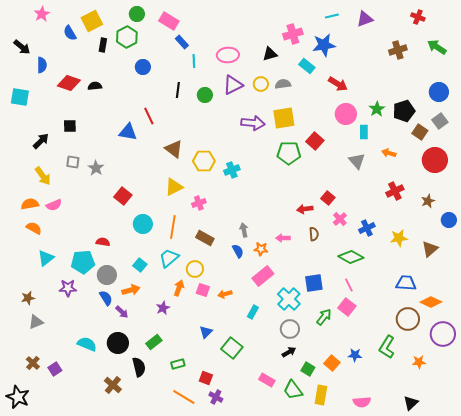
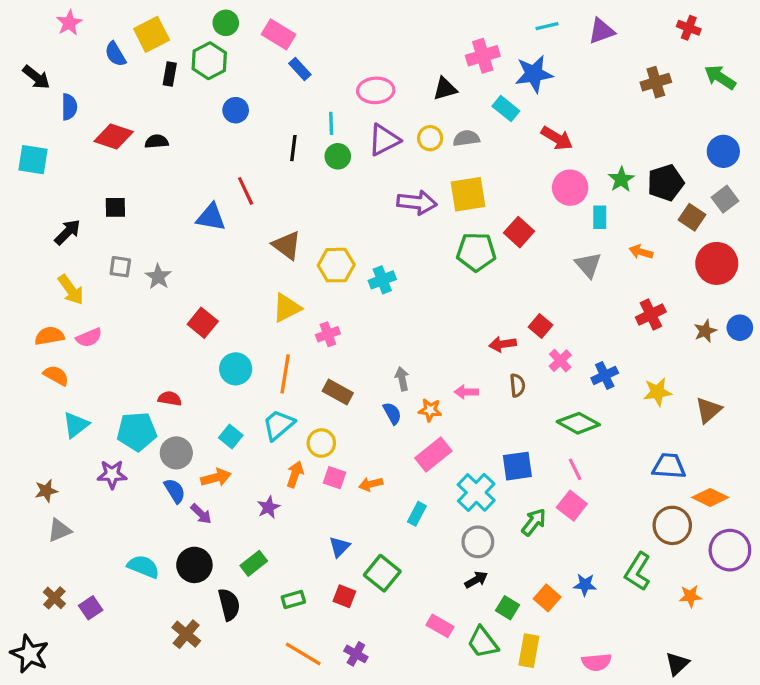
cyan line: (194, 61) -> (331, 123), moved
blue circle: (449, 220) -> (740, 328), moved
red square: (206, 378) -> (344, 596), moved

